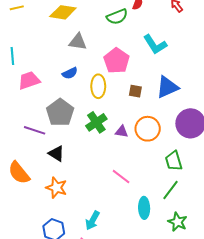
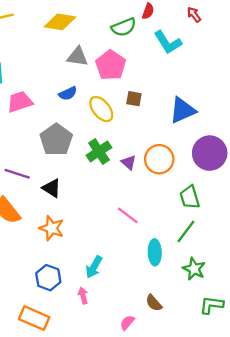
cyan L-shape: (155, 44) -> (168, 42), moved
pink pentagon: (116, 61) -> (111, 65), moved
yellow ellipse: (98, 86) -> (101, 109), turned -40
brown square: (135, 91) -> (134, 99), moved
purple line: (35, 130) -> (17, 174), moved
purple triangle: (122, 132) -> (129, 162), turned 32

